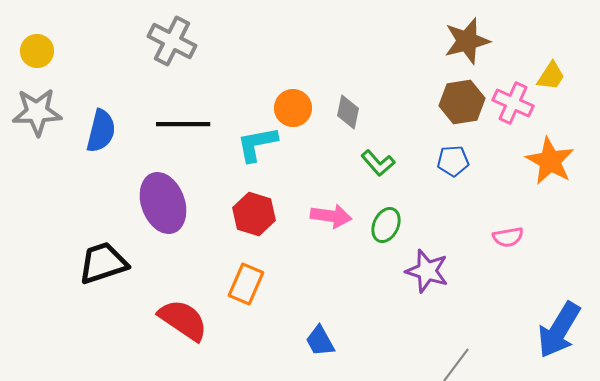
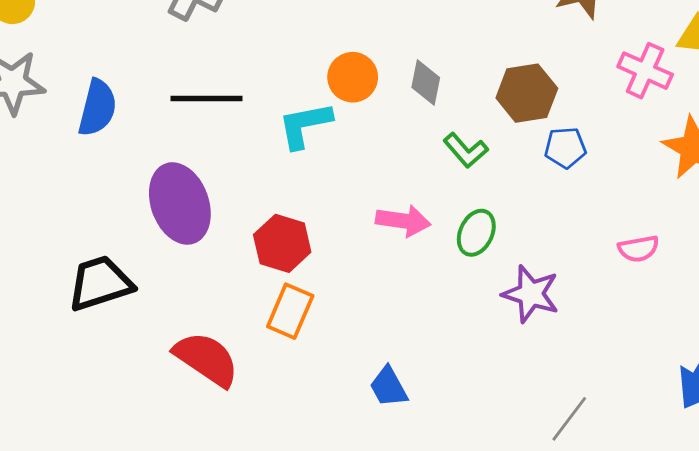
brown hexagon: (462, 102) -> (527, 93), moved
red hexagon: (254, 214) -> (282, 243), moved

